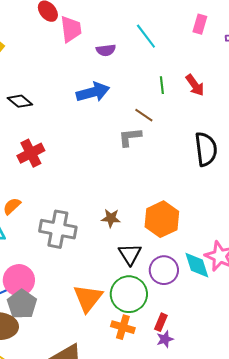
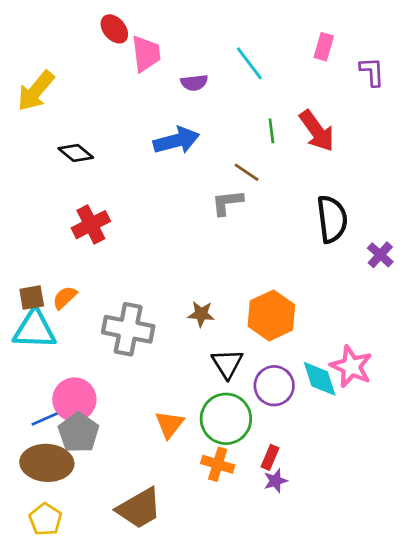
red arrow: (195, 85) -> (317, 131), size x1.4
orange triangle: (88, 298) -> (169, 424), size x0.7

